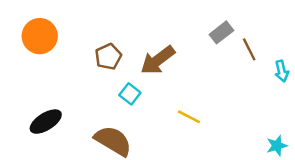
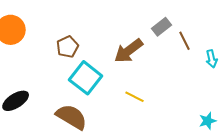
brown arrow: (158, 60) -> (129, 51), moved
cyan square: (130, 94) -> (86, 78), size x1.8

